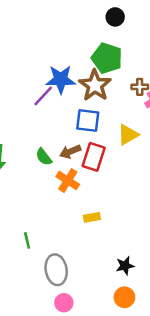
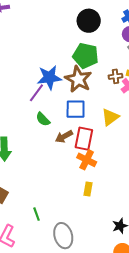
black circle: (115, 17) -> (89, 21), size x1.5
green semicircle: (44, 157) -> (43, 119), moved
orange cross: (68, 180) -> (87, 160), moved
yellow rectangle: (92, 217) -> (88, 189), turned -64

